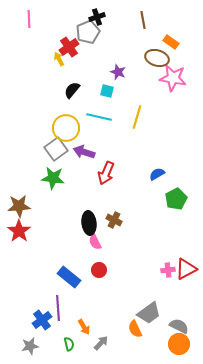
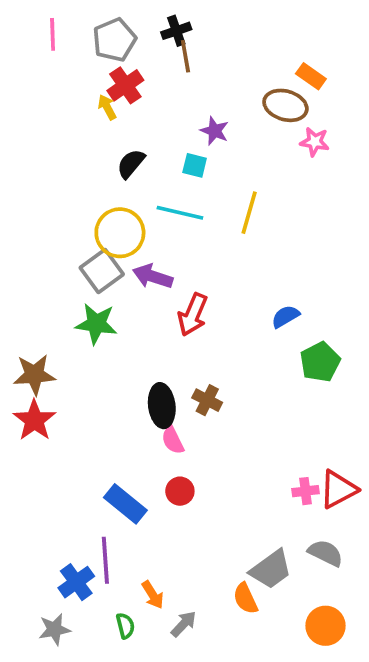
brown line: (143, 20) -> (185, 56), moved
gray pentagon: (88, 32) -> (114, 40), moved
pink star: (173, 78) -> (315, 142), size x0.6
gray semicircle: (179, 326) -> (326, 553), moved

